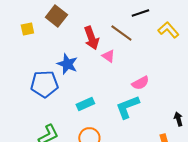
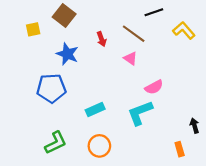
red arrow: (91, 38) -> (102, 39), size x0.6
pink triangle: (108, 56) -> (130, 58), moved
blue star: (67, 64) -> (67, 54), moved

